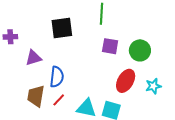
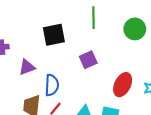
purple square: (110, 46) -> (88, 60), moved, turned -30
green circle: (140, 50) -> (135, 29), moved

